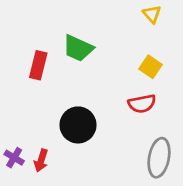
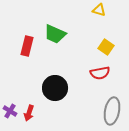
yellow triangle: (152, 14) -> (99, 10), moved, turned -32

